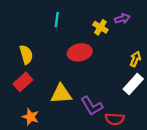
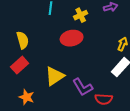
yellow cross: (100, 27) -> (81, 15), moved, turned 32
yellow triangle: (61, 94) -> (55, 76), turned -30

